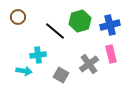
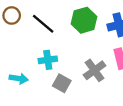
black line: (55, 31) -> (43, 24), moved
cyan cross: (38, 55) -> (48, 60), moved

